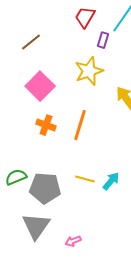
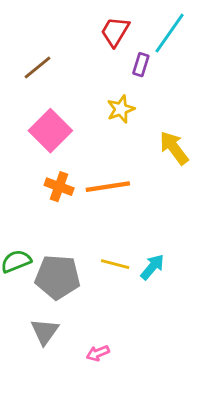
yellow star: (89, 71) -> (121, 109), size x0.7
orange line: (80, 125) -> (108, 187), turned 64
gray triangle: (36, 226) -> (45, 332), size x0.7

